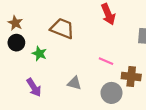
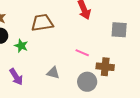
brown trapezoid: (62, 28) -> (42, 23), turned -30

